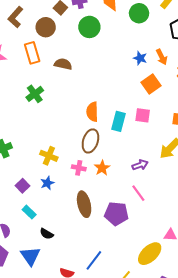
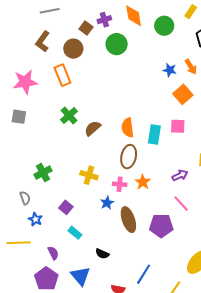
brown semicircle: (63, 64) -> (93, 128), moved, turned -48
blue star: (47, 183) -> (107, 203), moved
black semicircle: (47, 234) -> (102, 254), moved

